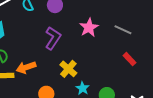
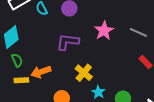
purple L-shape: (53, 38) -> (68, 42), turned -115

